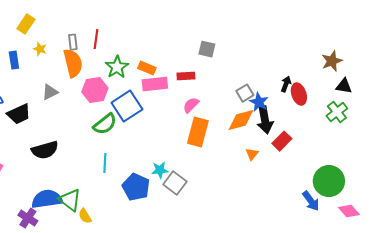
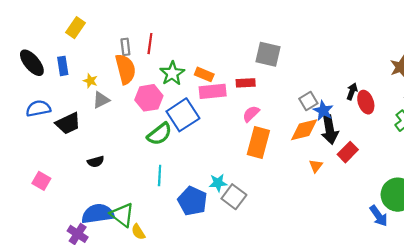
yellow star: (40, 49) -> (90, 81), moved
gray square: (207, 49) -> (268, 54), size x1.4
black semicircle: (45, 150) -> (96, 162), size x0.6

